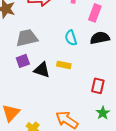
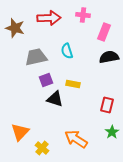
cyan semicircle: (71, 38) -> (67, 51), moved
purple square: (23, 61) -> (46, 80), moved
black triangle: (42, 70) -> (55, 99), moved

